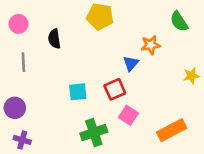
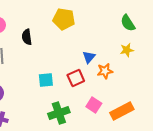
orange star: (151, 45) -> (105, 71), moved
yellow star: (191, 76) -> (127, 50), moved
pink square: (128, 115) -> (94, 105), moved

